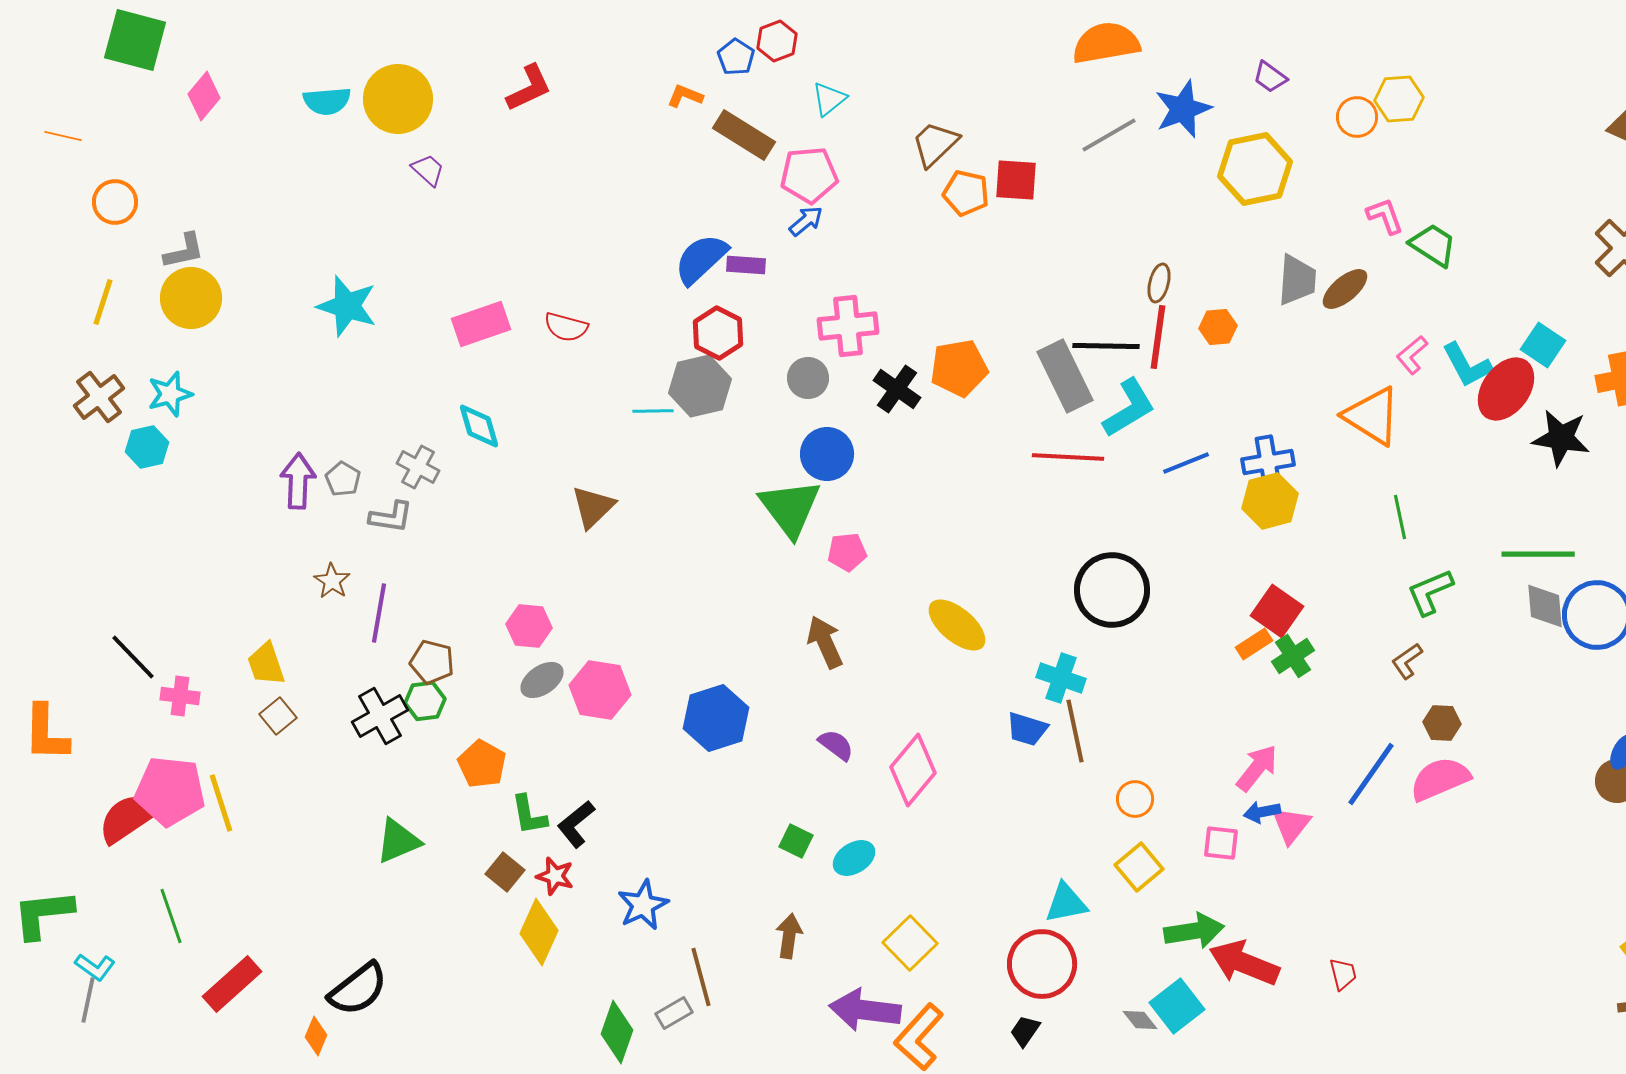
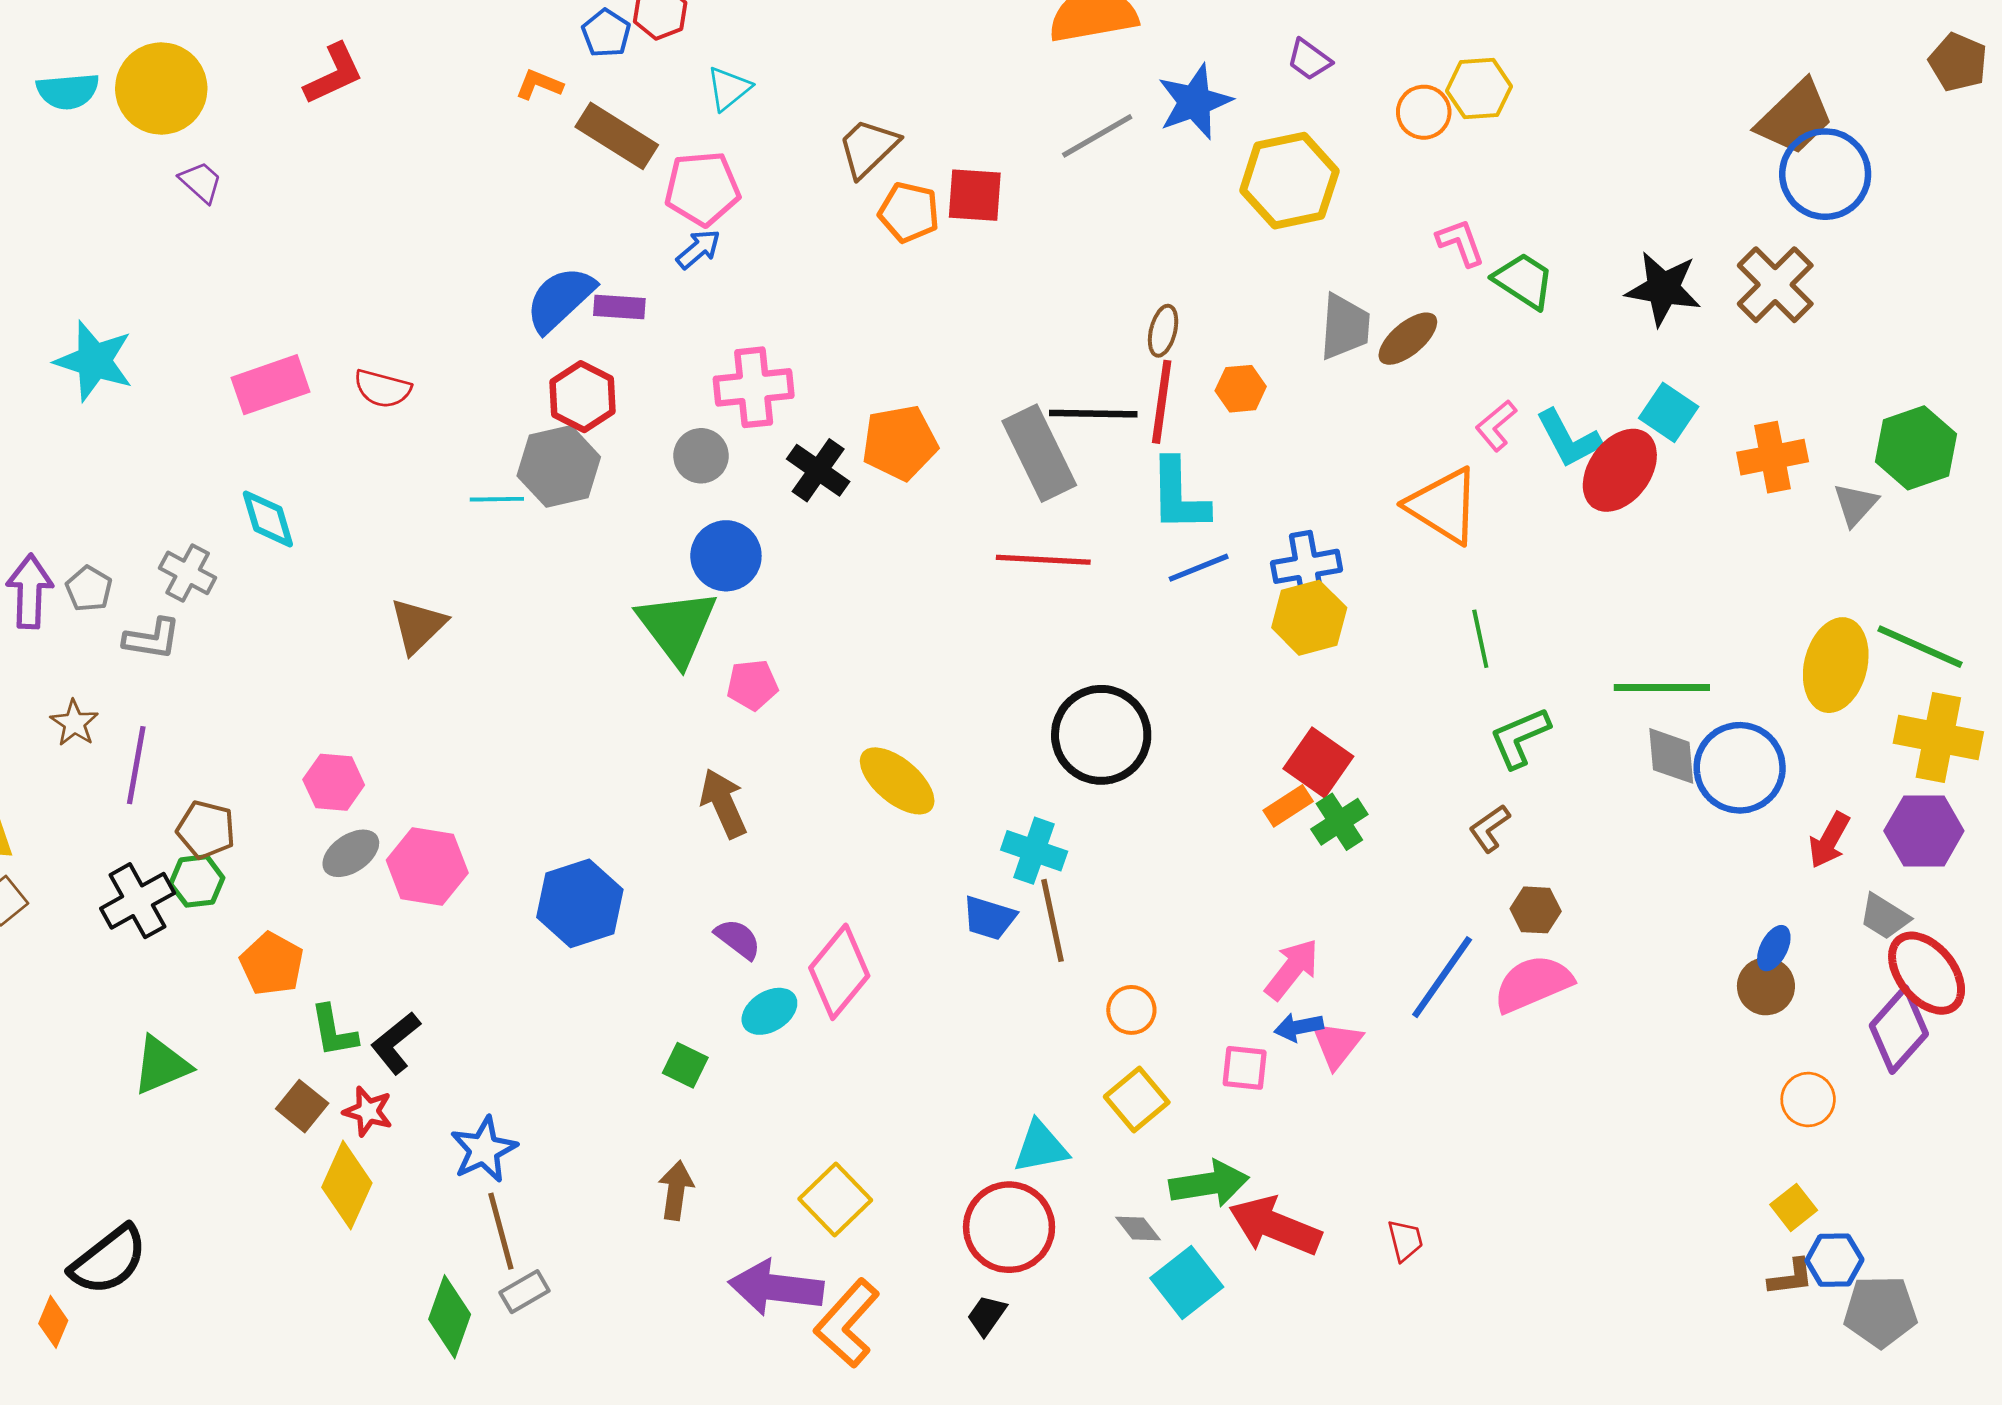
cyan L-shape: (1129, 408) -> (1179, 495), moved, turned 120
black star: (1561, 438) -> (1663, 289), moved
cyan ellipse: (854, 858) -> (769, 1011), moved
brown line: (701, 977) -> (501, 1231), moved
gray diamond: (1140, 1020) -> (1138, 1229), moved

